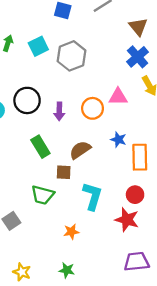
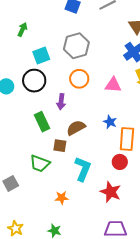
cyan square: (38, 46) -> (41, 56), moved
orange circle: (93, 108) -> (79, 79), moved
purple arrow: (59, 111) -> (61, 102), moved
red circle: (135, 195) -> (120, 162), moved

